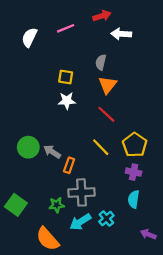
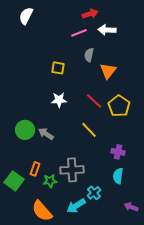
pink line: (66, 28) -> (79, 33), moved
white semicircle: (29, 37) -> (26, 16), moved
orange triangle: (108, 85) -> (108, 71), moved
white star: (67, 101) -> (59, 100), moved
yellow pentagon: (135, 145) -> (119, 106), moved
orange rectangle: (69, 165) -> (35, 169), moved
cyan arrow: (80, 222) -> (76, 206), moved

